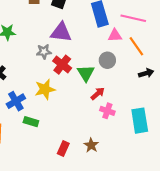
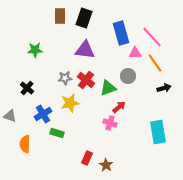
pink line: (133, 18) -> (152, 37), turned 35
gray star: (44, 52) -> (65, 78), moved
green triangle: (86, 73) -> (108, 88), turned 42
pink cross: (107, 111) -> (110, 123), moved
brown star: (91, 145) -> (106, 165), moved

